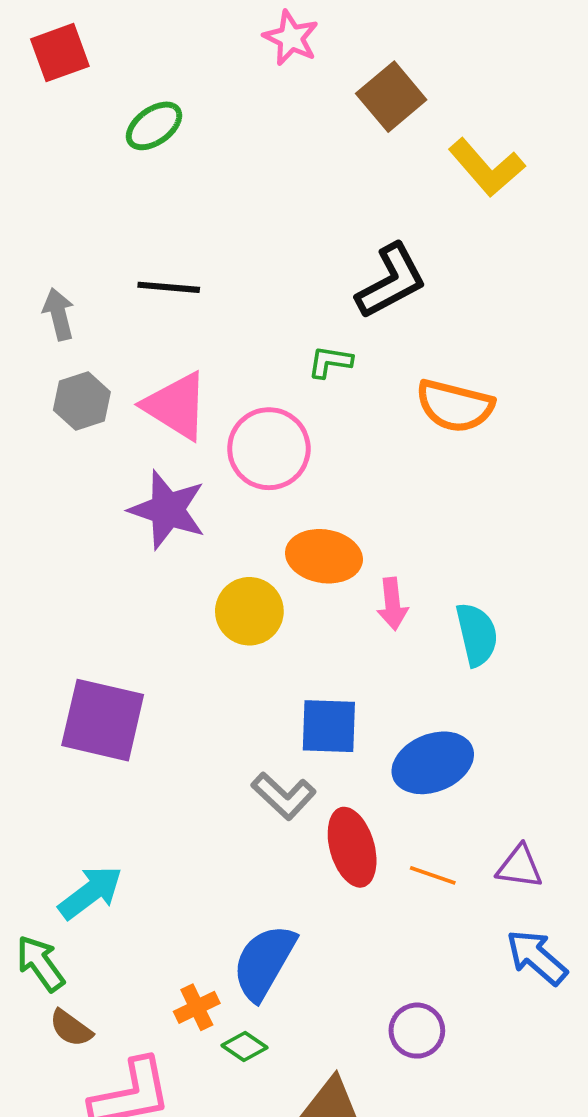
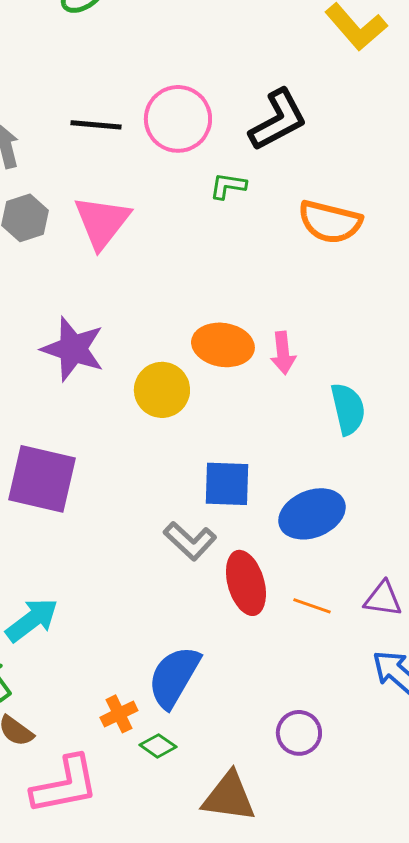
pink triangle: (176, 406) -> (102, 222), turned 36
pink circle: (269, 449) -> (178, 119), moved
purple star: (167, 510) -> (73, 349), moved
pink arrow: (392, 604) -> (283, 353), moved

